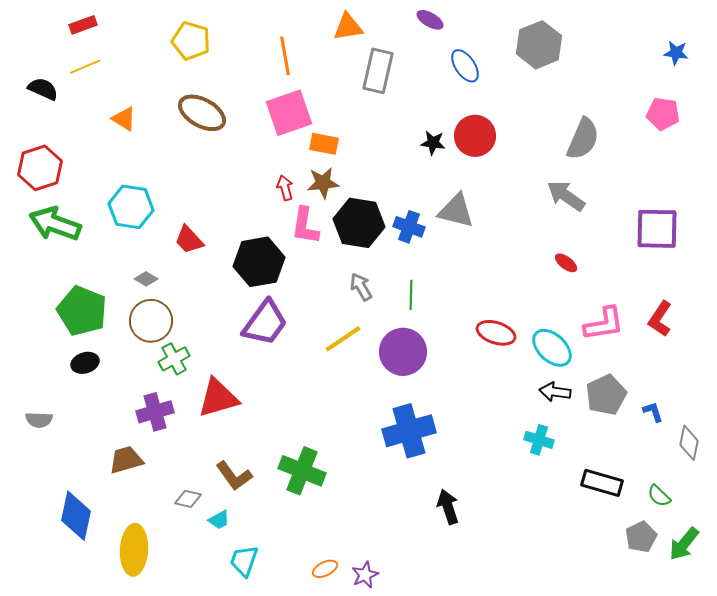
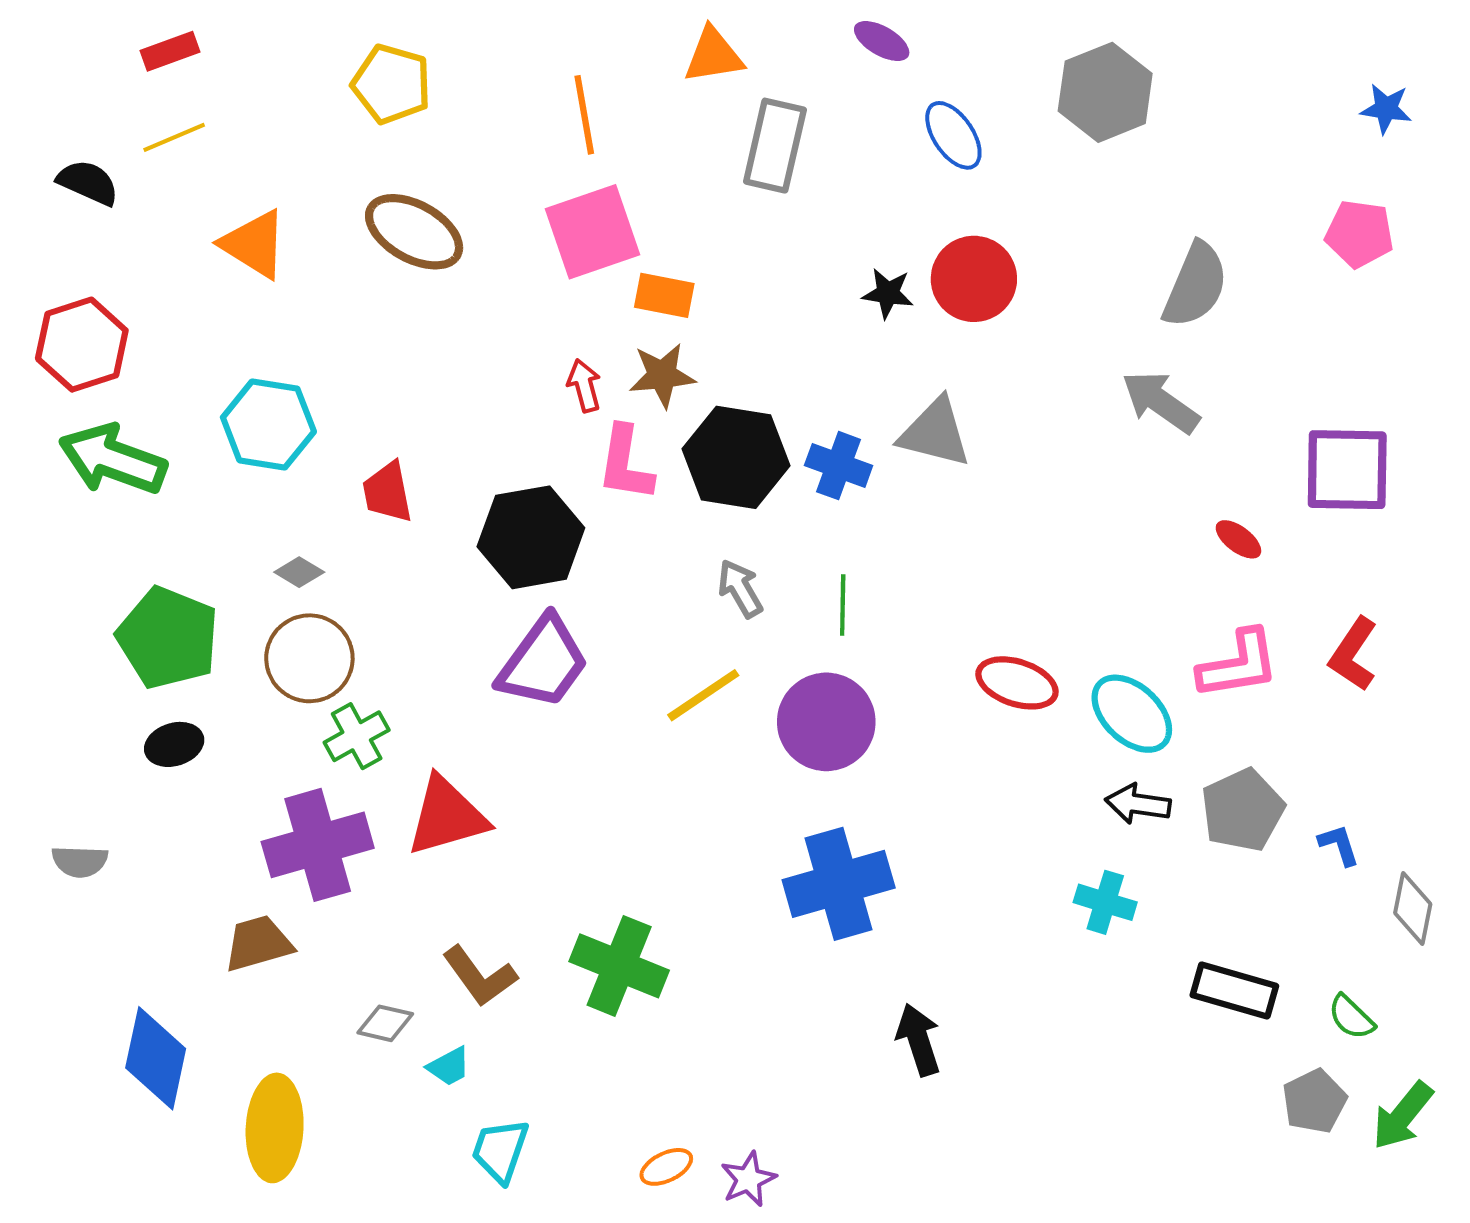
orange triangle: (124, 119) -> (254, 244), size x1.4
red trapezoid: (189, 240) -> (387, 492), turned 32
red ellipse: (566, 263) -> (1238, 539), moved
purple cross: (155, 412) -> (318, 845), size x1.4

